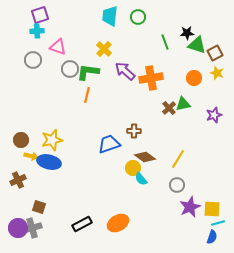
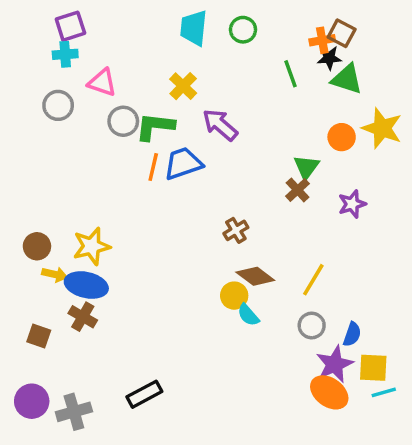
brown square: (215, 53) -> (342, 33), moved, turned -35
yellow star: (217, 73) -> (382, 128), size x1.6
orange cross: (151, 78) -> (322, 40), moved, size x0.6
green triangle: (183, 104) -> (306, 167), moved, turned -42
purple star: (214, 115) -> (352, 204), moved
brown cross: (134, 131) -> (236, 230), turned -32
blue trapezoid: (109, 144) -> (183, 164), moved
brown cross: (18, 180) -> (83, 317), moved, turned -35
brown square: (39, 207) -> (39, 336), moved
orange ellipse: (118, 223) -> (329, 392), moved, turned 65
gray cross: (32, 228) -> (74, 412), moved
blue semicircle: (212, 237) -> (352, 334), moved

